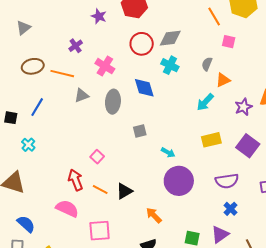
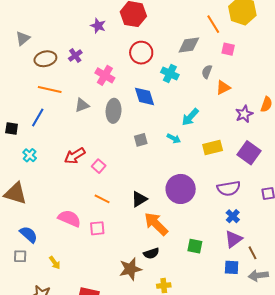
gray diamond: (170, 38) -> (189, 45), moved
brown ellipse: (33, 66) -> (45, 59), moved
orange line: (62, 74) -> (50, 90), moved
cyan arrow: (205, 102) -> (190, 117), moved
cyan arrow: (168, 152) -> (174, 138), moved
red arrow: (76, 180) -> (75, 156), moved, turned -100
black triangle: (124, 191) -> (139, 199), moved
orange arrow: (154, 215) -> (156, 224), size x1.5
pink square: (100, 231) -> (97, 228), moved, size x0.7
purple triangle: (220, 234) -> (233, 239), moved

